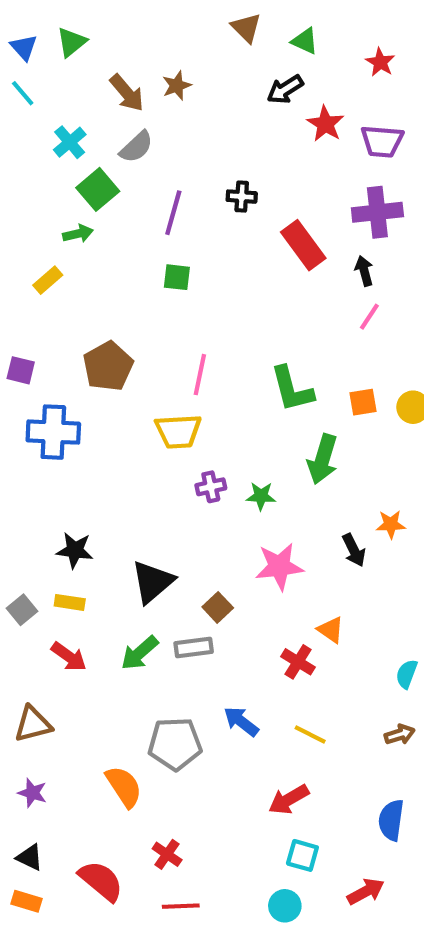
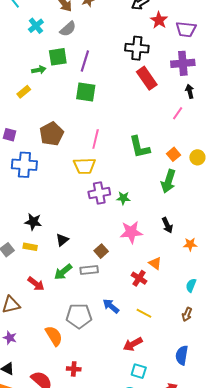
green square: (98, 189) -> (58, 57), moved, turned 30
black cross: (242, 197) -> (137, 48), moved, size x1.6
black arrow: (364, 271) -> (190, 91), moved
green square: (177, 277) -> (86, 92), size x1.5
orange square: (363, 402) -> (173, 154), turned -32
green arrow: (323, 459) -> (168, 181), moved
purple cross: (211, 487) -> (99, 193), size x1.5
orange star: (391, 524) -> (190, 244), moved
black triangle: (153, 582) -> (62, 240), moved, size x0.6
red arrow: (69, 657) -> (36, 284), moved
brown arrow: (400, 735) -> (187, 314), turned 128
red cross: (167, 854) -> (74, 369), turned -32

